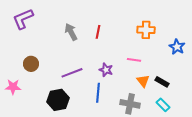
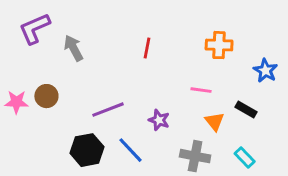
gray arrow: (71, 32) -> (73, 48), moved
purple star: (106, 70) -> (159, 120), moved
black rectangle: (162, 82) -> (246, 110), moved
pink star: (13, 87) -> (16, 102), moved
blue line: (98, 93) -> (130, 150), moved, turned -48

